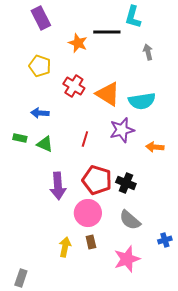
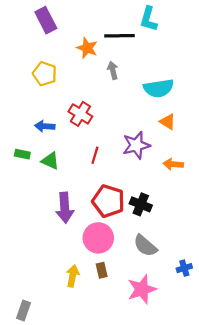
gray arrow: (148, 52) -> (113, 70), moved
red cross: (74, 86) -> (80, 114), moved
orange triangle: (108, 94) -> (168, 122), moved, size x0.6
cyan semicircle: (142, 101) -> (159, 88), moved

